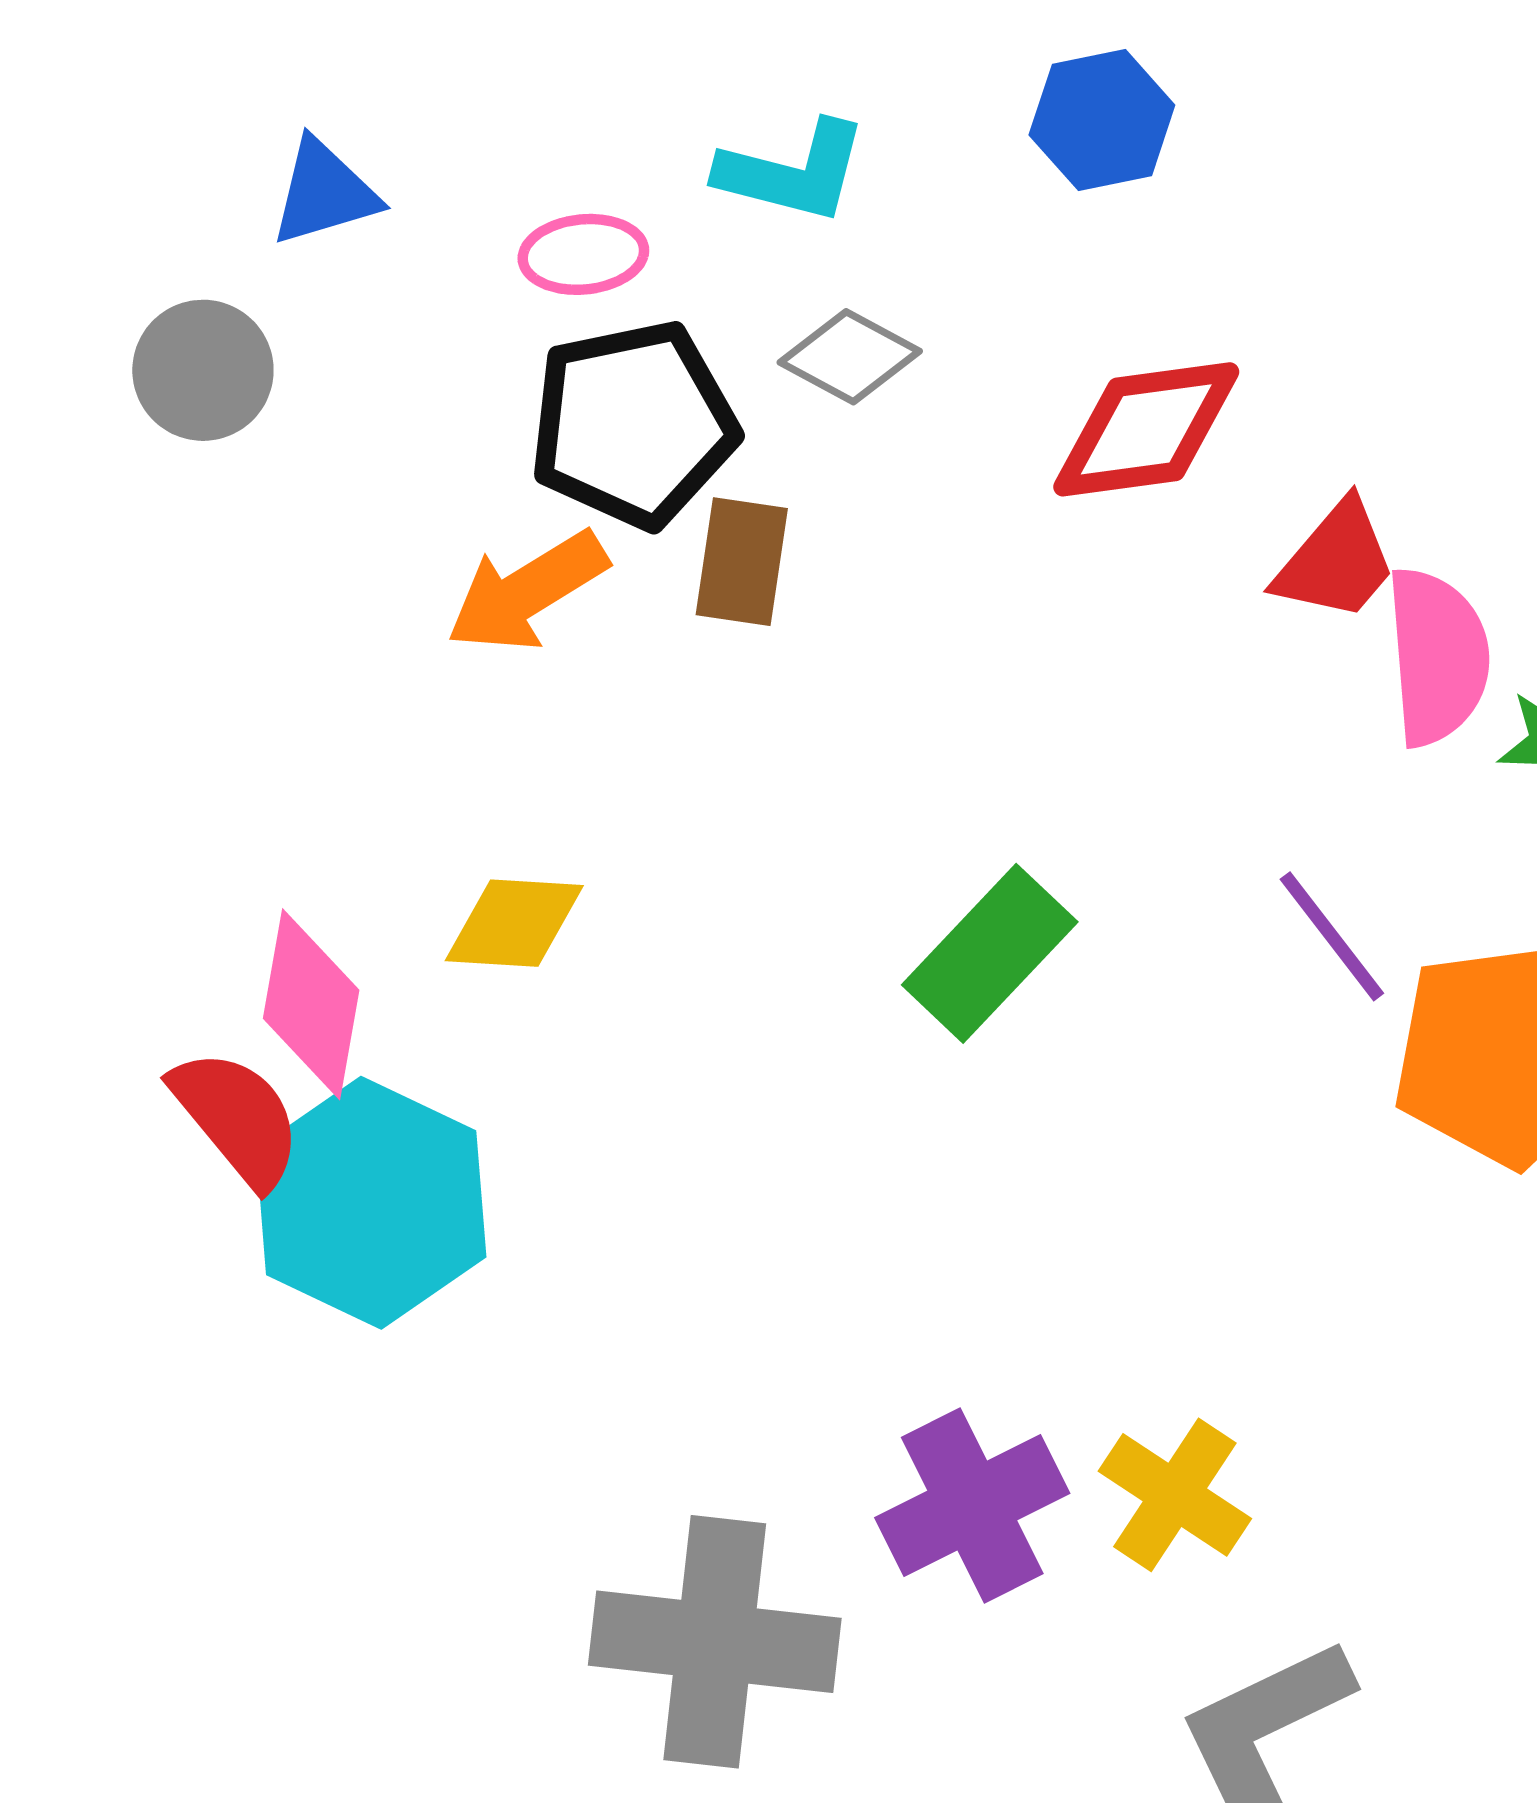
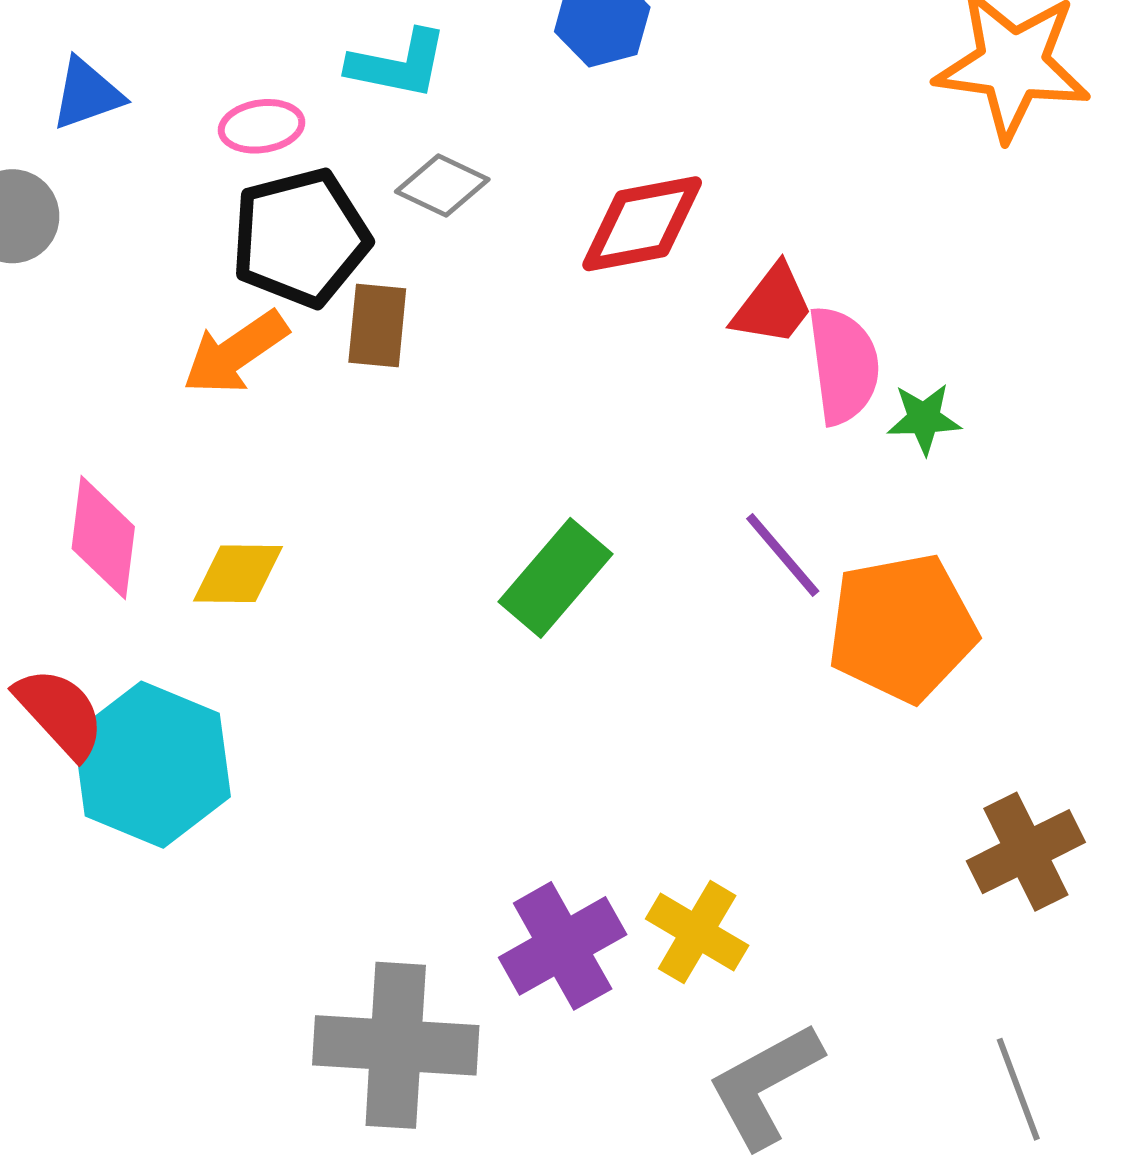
pink diamond: (311, 1004) -> (103, 538), moved

